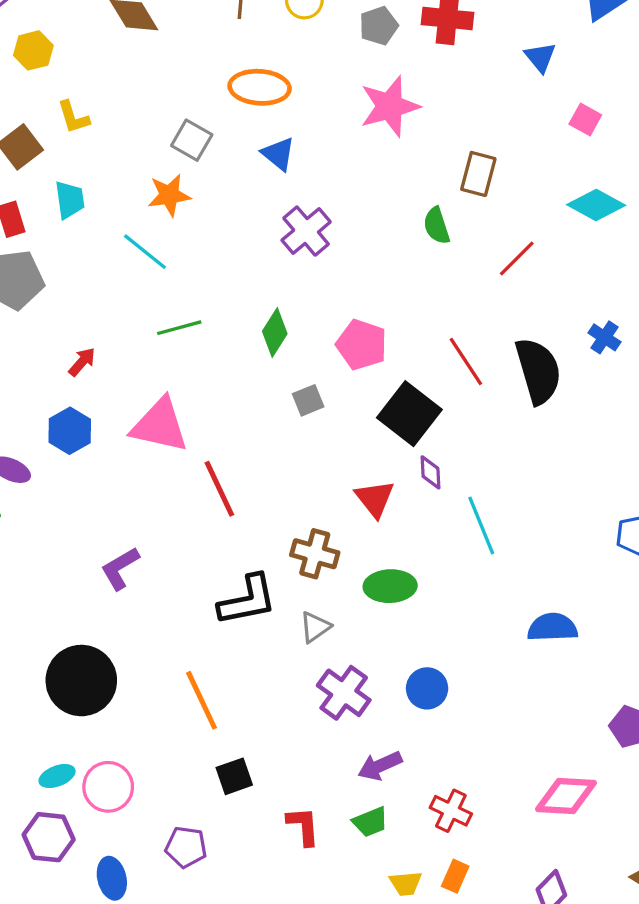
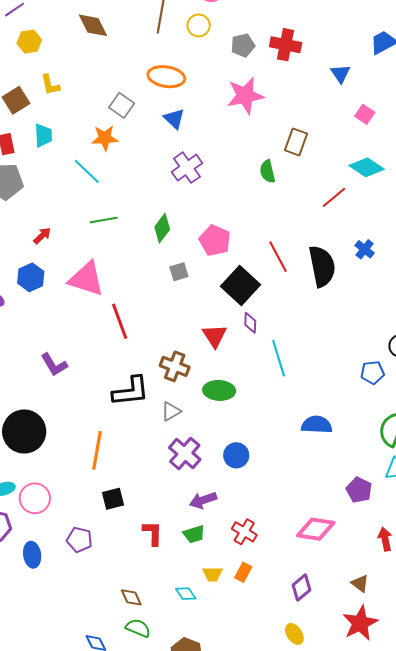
red line: (517, 258) -> (334, 197), moved
purple L-shape: (120, 568) -> (54, 365), turned -96
orange line: (202, 700) -> (97, 450), turned 30

